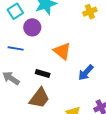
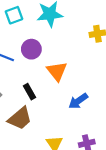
purple circle: (32, 27) -> (31, 49), moved
black rectangle: (43, 74) -> (30, 92), turned 32

